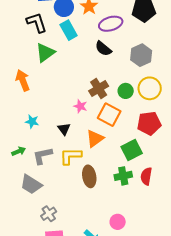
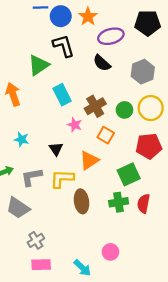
black L-shape: (37, 23) -> (64, 46), moved
cyan rectangle: (69, 30) -> (62, 95), moved
orange square: (109, 115) -> (106, 135), size x0.7

